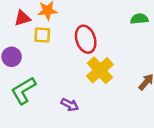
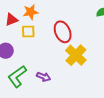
purple arrow: (70, 105) -> (44, 77), moved

